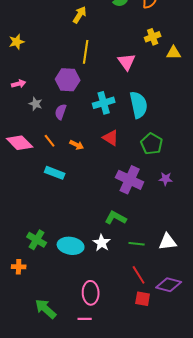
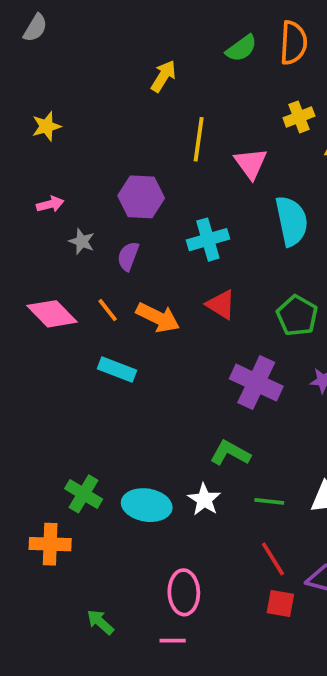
yellow line: (86, 52) -> (199, 139), moved
cyan semicircle: (139, 105) -> (292, 221), moved
orange arrow: (77, 145) -> (158, 318), size x1.6
orange cross: (19, 267) -> (50, 544), size x1.5
green arrow: (46, 309) -> (100, 622), size x0.7

